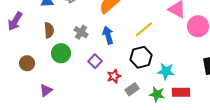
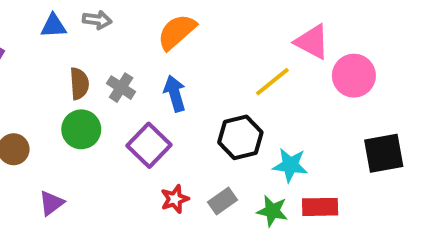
yellow line: (144, 29) -> (272, 82), moved
brown semicircle: (49, 30) -> (79, 84), moved
purple square: (95, 61) -> (149, 145), size x1.5
red star: (114, 76) -> (175, 199), moved

